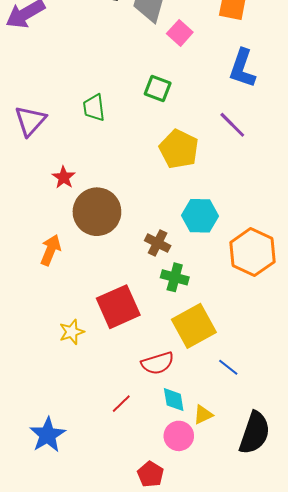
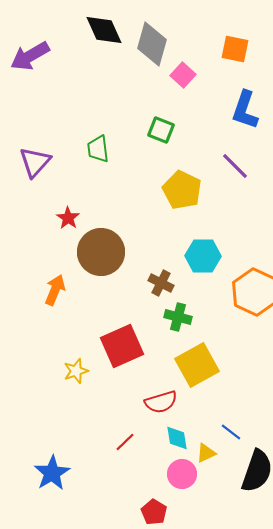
blue line: (228, 367) -> (231, 432), moved

